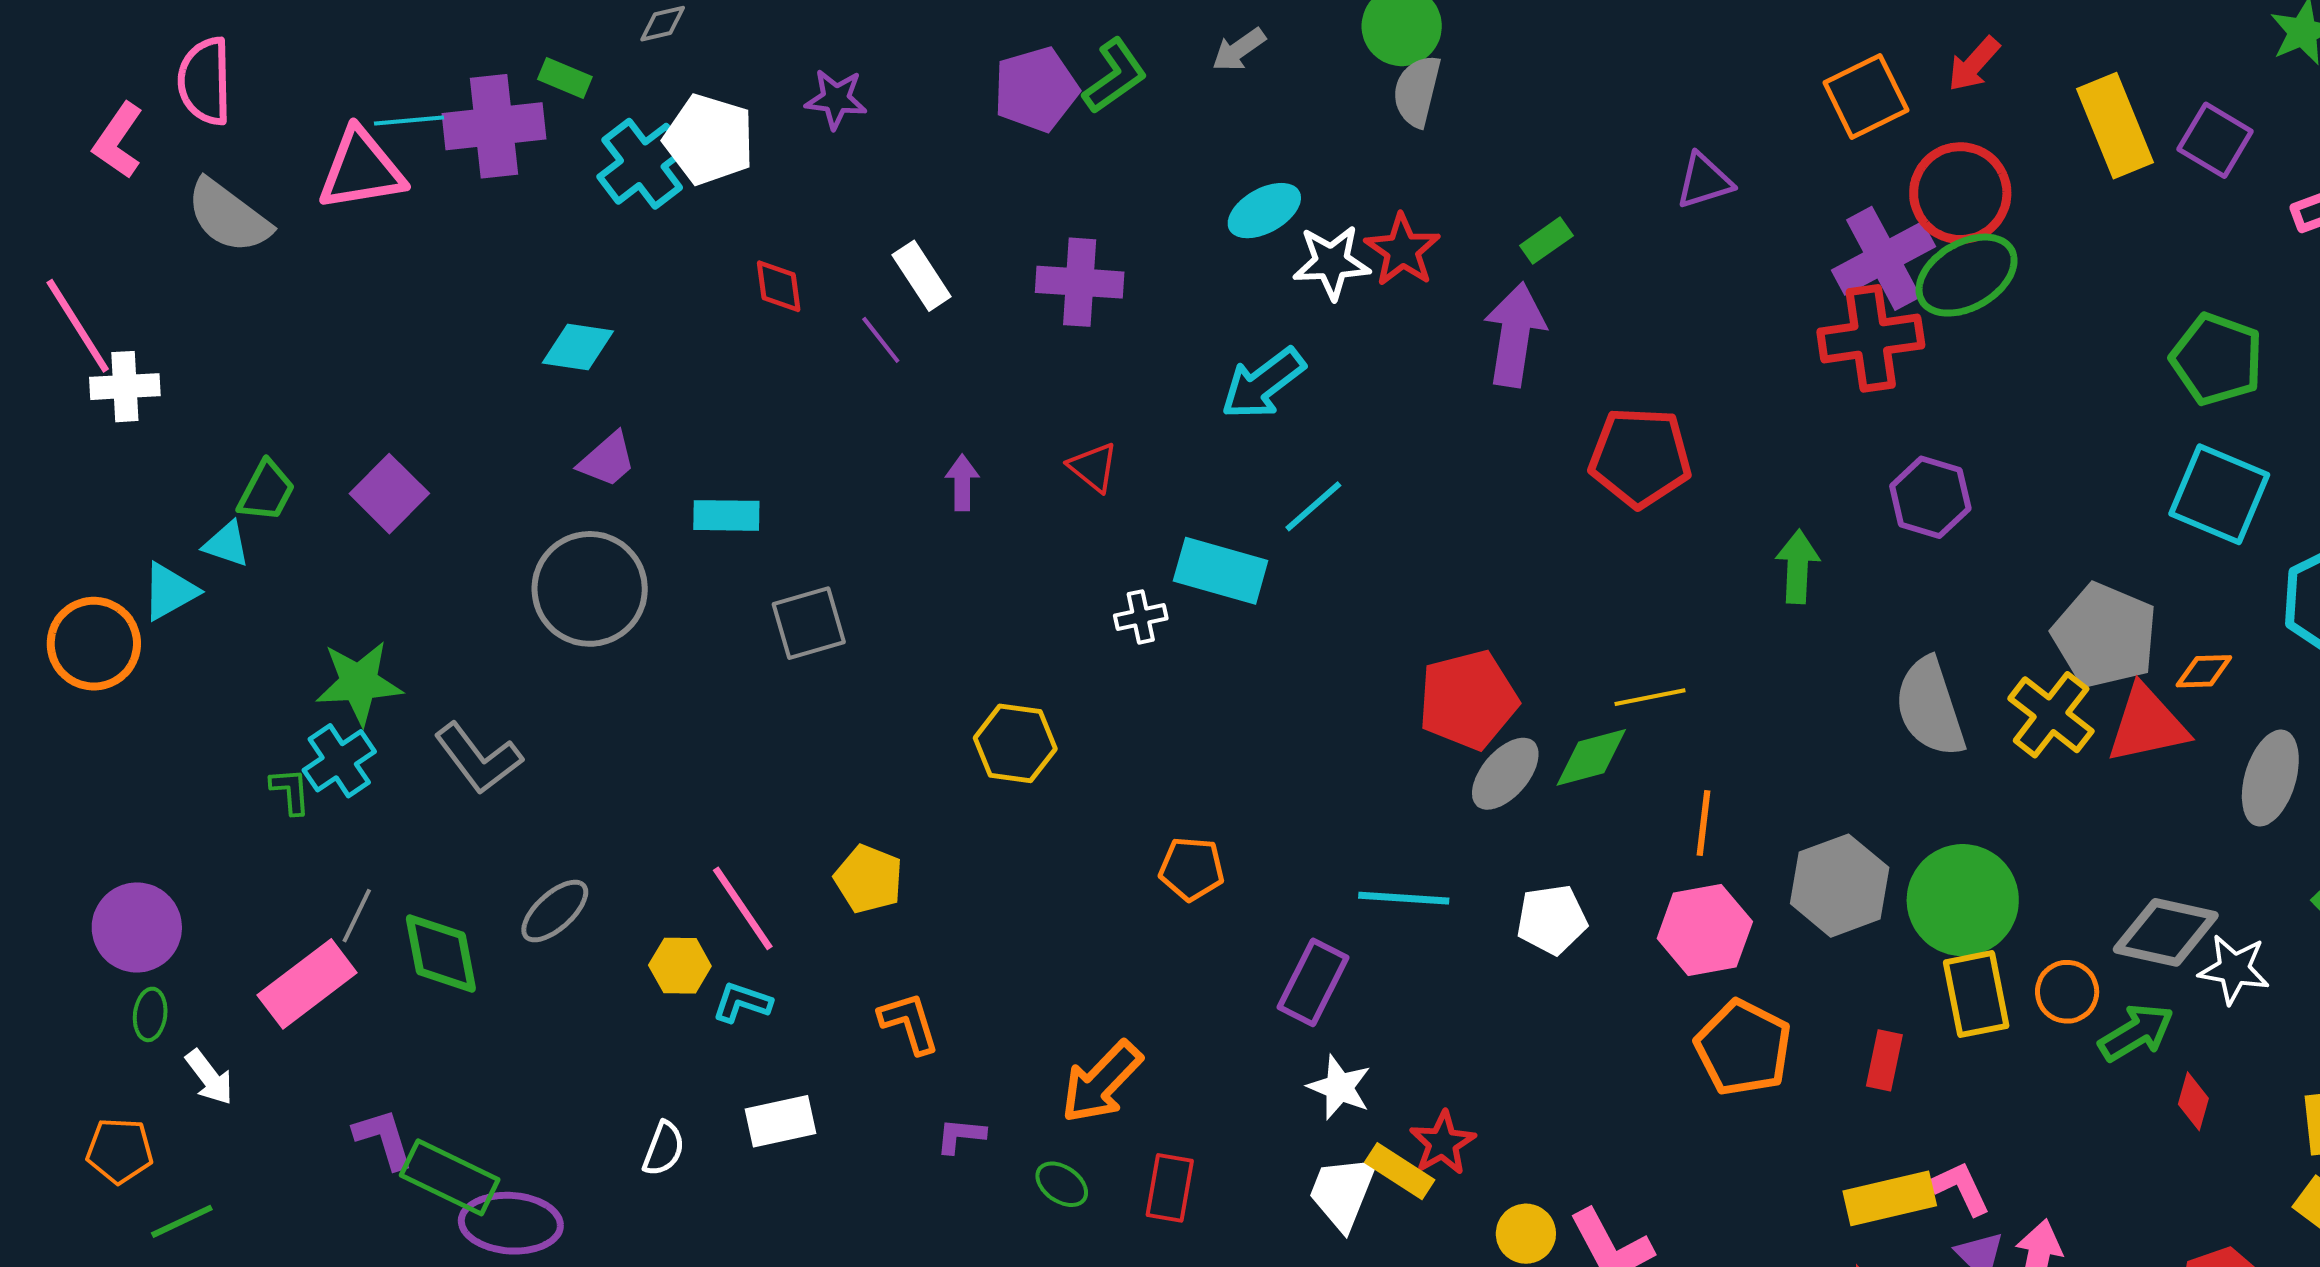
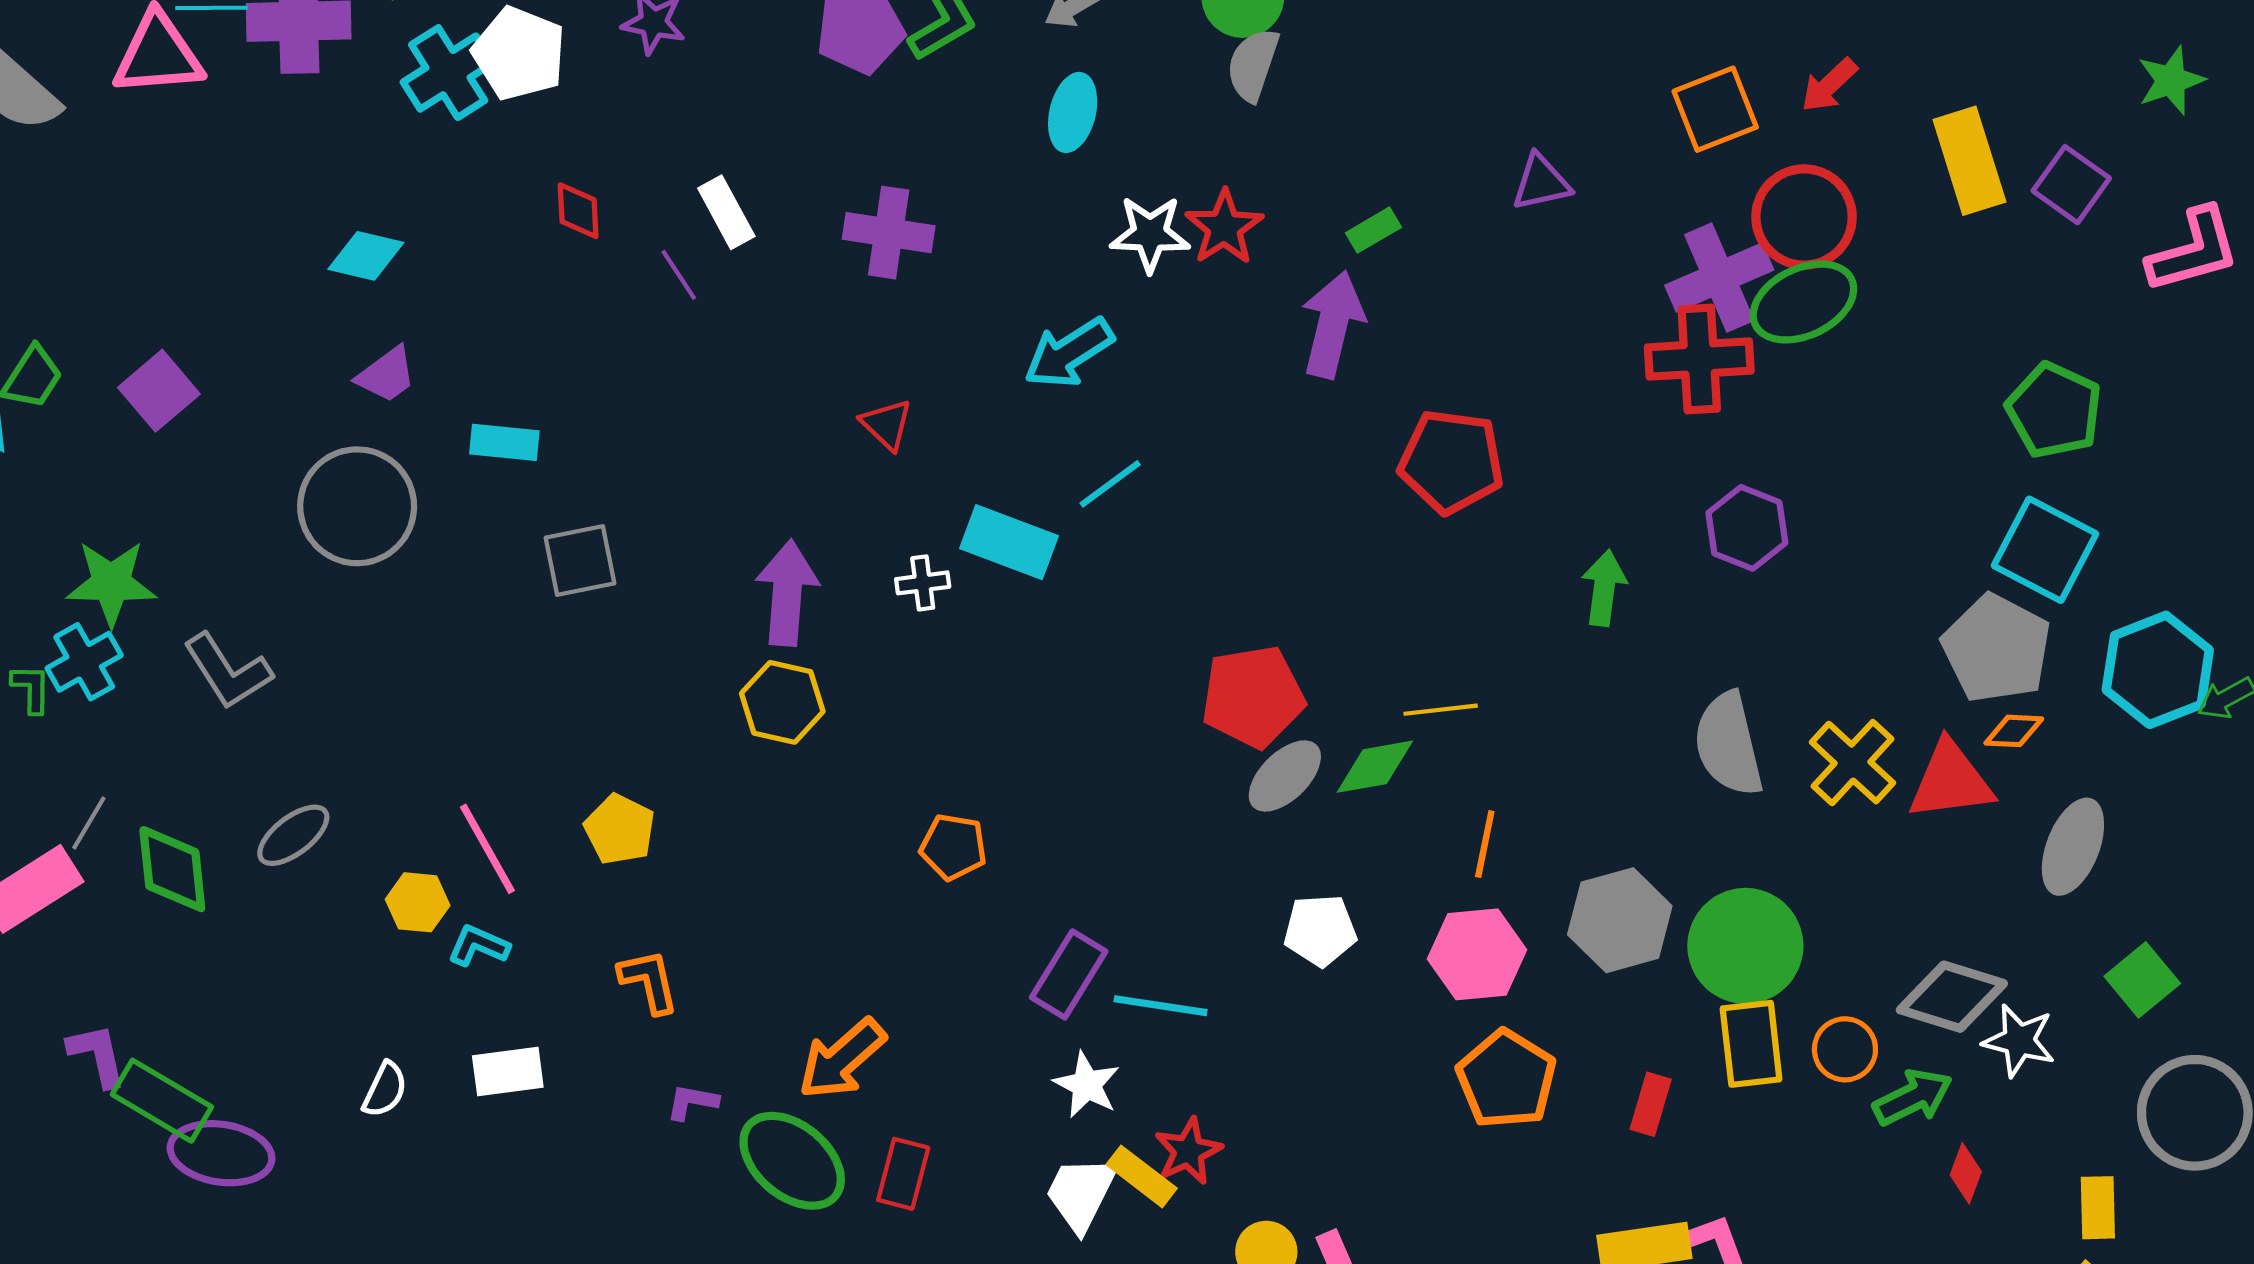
cyan ellipse: (1264, 211) -> (1073, 112), moved, turned -52
purple arrow: (962, 483) -> (787, 593), moved, size x1.8
gray pentagon: (2105, 636) -> (1997, 649), moved
cyan line: (1404, 898) -> (1161, 1006), moved
green ellipse: (1062, 1184) -> (792, 1161), size x2.0

